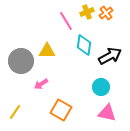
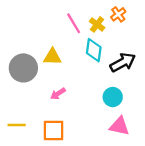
yellow cross: (87, 12) -> (97, 24), moved, turned -32
pink arrow: (41, 84) -> (58, 94), moved
orange square: (61, 110) -> (54, 131), moved, turned -30
yellow line: (15, 112) -> (17, 125), turned 56

